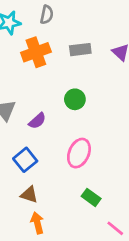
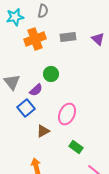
green circle: (75, 99) -> (51, 74), moved
blue square: (25, 160) -> (26, 108), moved
brown triangle: (29, 195) -> (43, 131), moved, turned -48

